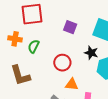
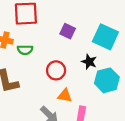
green semicircle: (34, 46) -> (25, 50), turned -120

